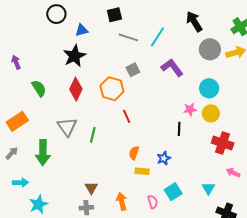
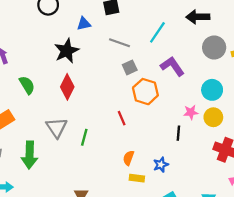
black arrow: (194, 22) -> (198, 17), turned -60
blue triangle: (82, 30) -> (84, 24), moved
gray line: (128, 37) -> (120, 43), moved
orange hexagon: (112, 89) -> (145, 92), moved

